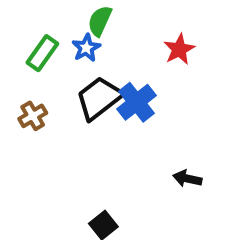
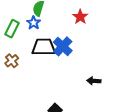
black trapezoid: (99, 98) -> (44, 47), turned 45

